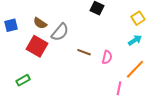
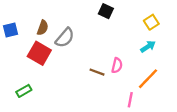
brown semicircle: (40, 23) -> (43, 28), turned -104
brown line: (84, 52) -> (97, 72), moved

